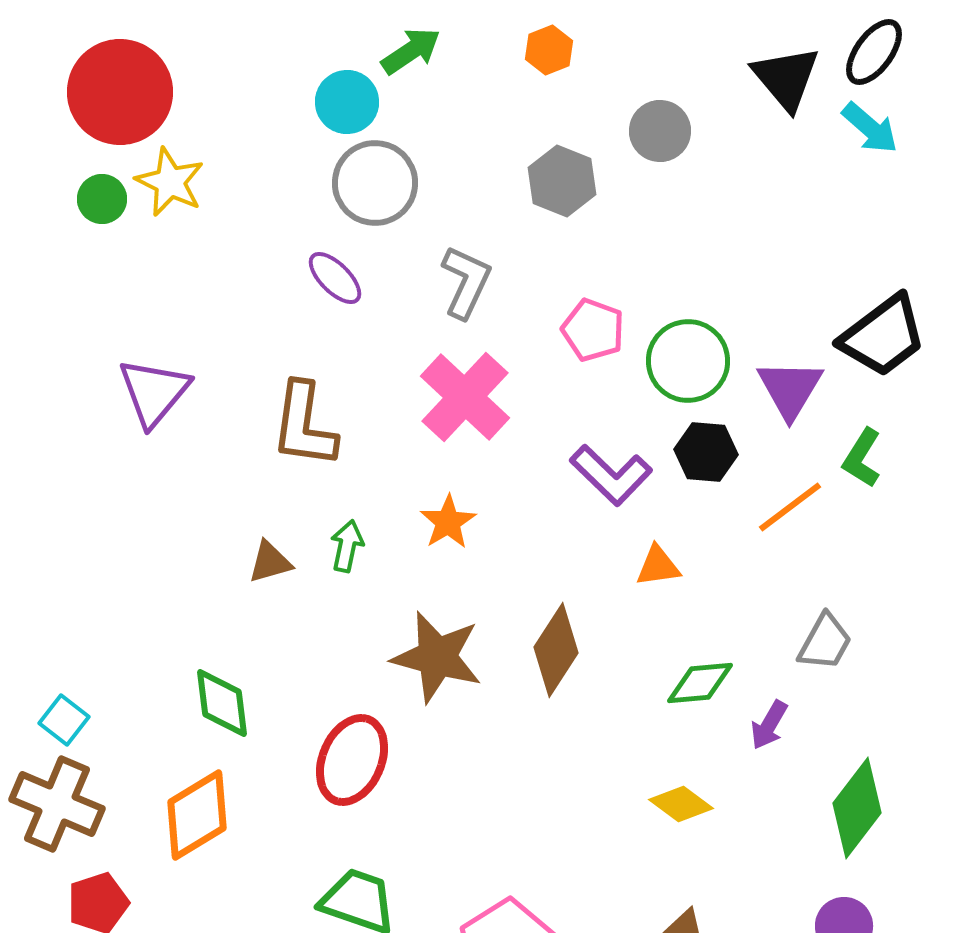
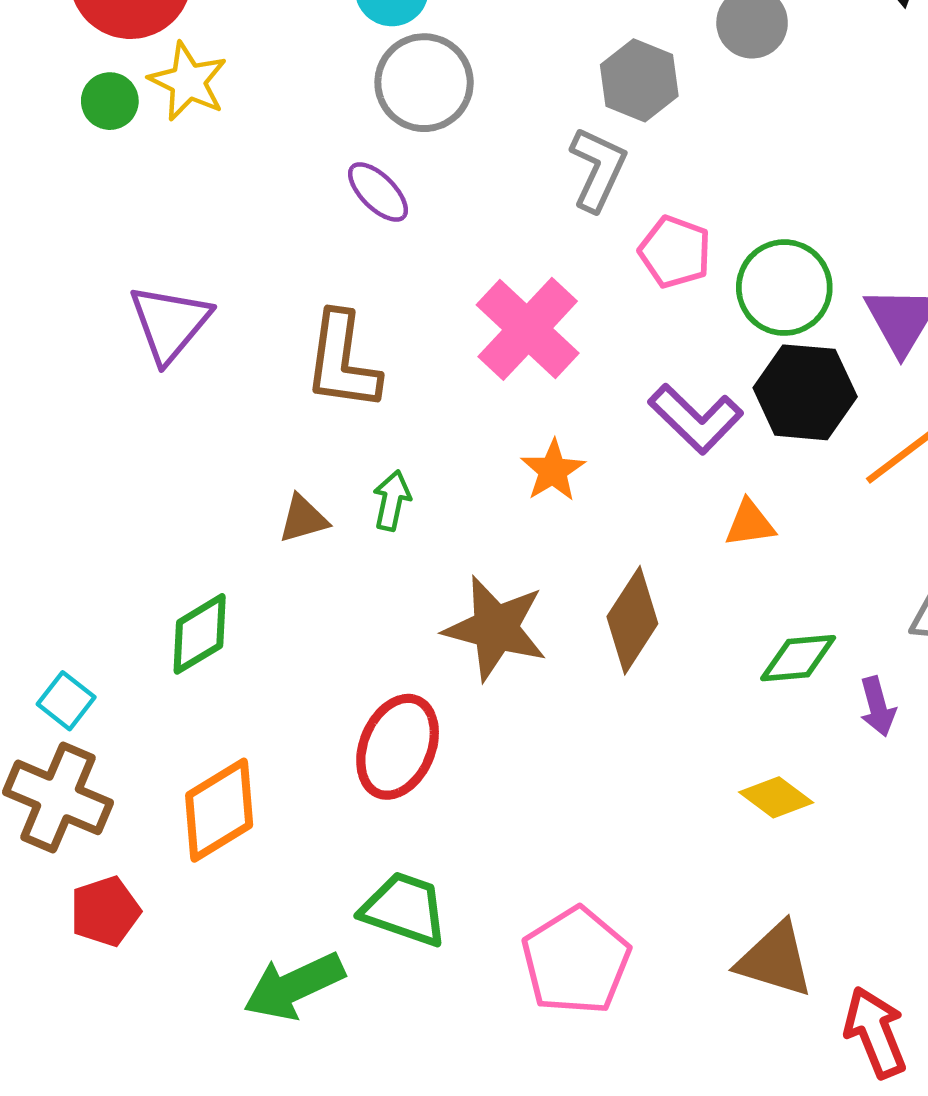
gray L-shape: (466, 282) -> (598, 169), moved
black hexagon: (706, 452) -> (805, 392), size x1.4
orange star: (448, 522) -> (553, 471), moved
green diamond: (222, 703) -> (200, 634), moved, turned 66
purple arrow: (769, 725) -> (878, 706), turned -45

